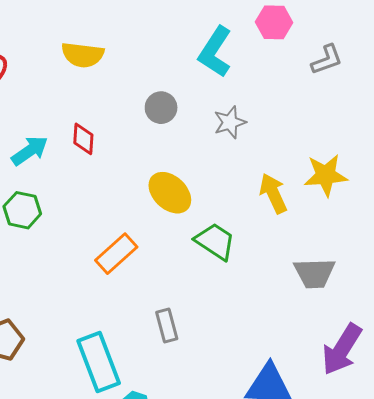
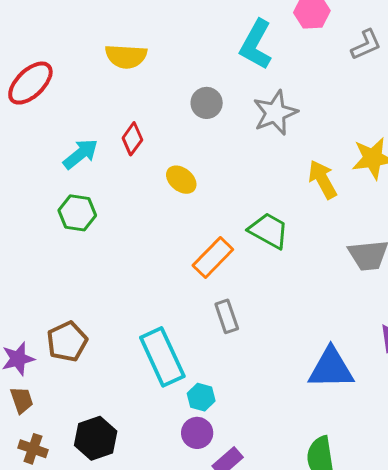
gray star: (230, 122) -> (275, 113), size x1.4
red diamond: (83, 139) -> (132, 139), turned 36
yellow ellipse: (170, 193) -> (181, 180), moved, size x0.7
orange rectangle: (116, 254) -> (213, 258), moved

